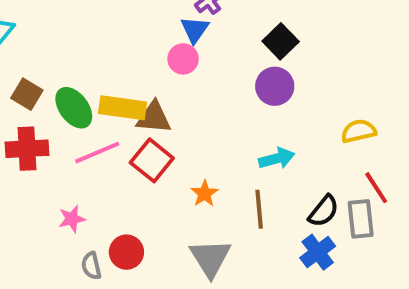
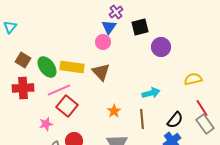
black square: (281, 41) -> (140, 27), moved, turned 30
purple circle: (275, 86) -> (161, 47), moved
brown triangle: (154, 117) -> (101, 72), moved, turned 42
red square: (152, 160) -> (67, 106), moved
gray rectangle: (361, 219) -> (205, 124), moved, turned -30

